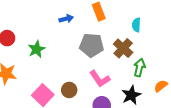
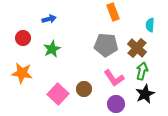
blue arrow: (66, 19) -> (49, 19), moved
green arrow: (139, 68) -> (142, 71), moved

